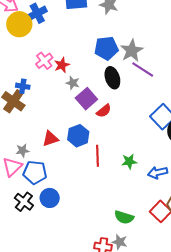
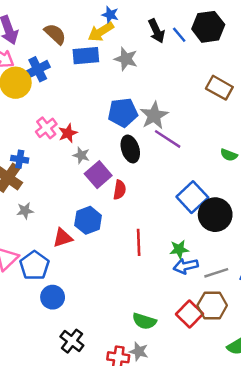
red semicircle: (104, 111) -> (120, 190), turned -42
red triangle: (50, 139) -> (63, 238), moved
gray star: (23, 151) -> (25, 211), moved
red line: (97, 156) -> (139, 242), moved
green star: (129, 161) -> (179, 249), moved
blue pentagon: (35, 172) -> (34, 266), turned 30
black cross: (24, 202) -> (72, 341), moved

